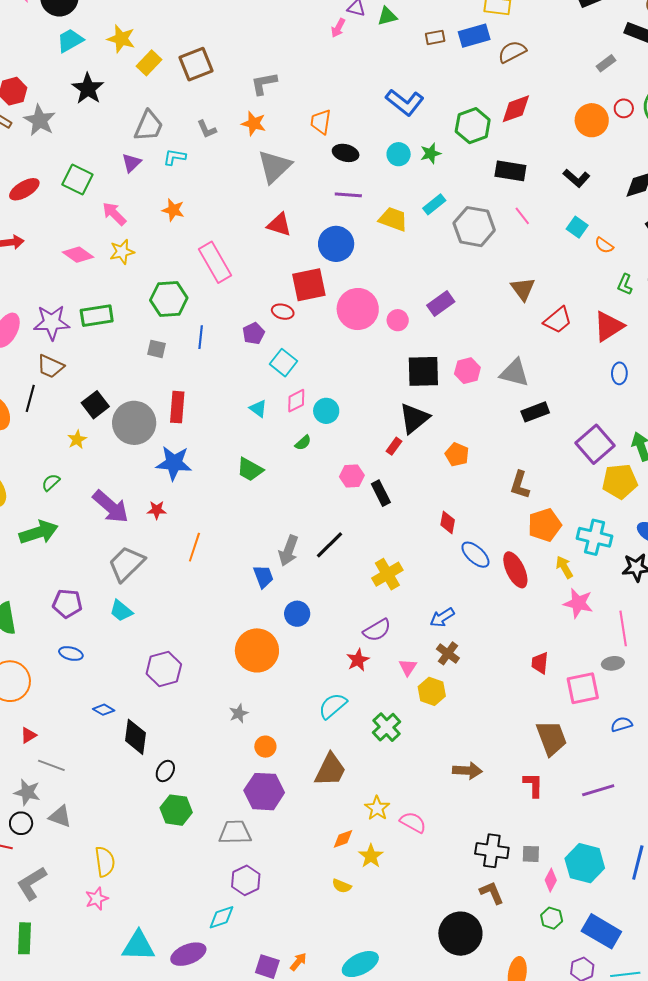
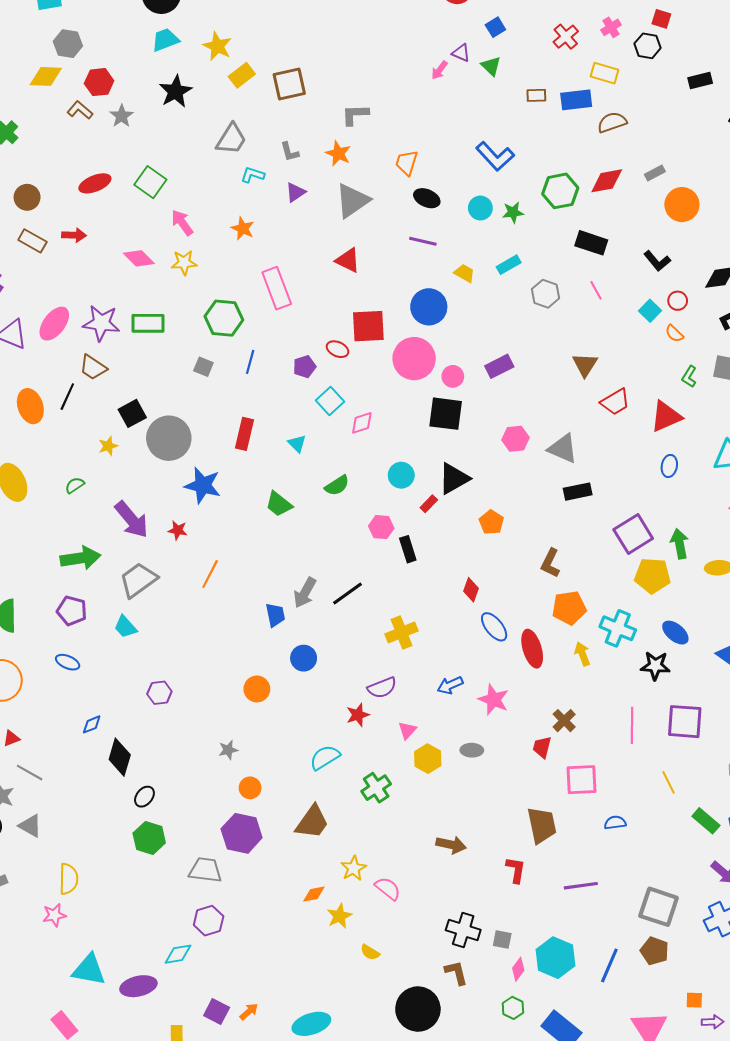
green triangle: (387, 16) -> (491, 66), turned 50
gray rectangle: (606, 63) -> (655, 173), moved
red circle: (624, 108) -> (678, 301), moved
gray star: (40, 120) -> (122, 116), size x0.7
purple triangle: (131, 163) -> (296, 192), moved
yellow trapezoid: (393, 219) -> (465, 273), size x0.7
gray hexagon: (474, 227) -> (546, 294), size x0.7
blue circle: (336, 244) -> (429, 307), moved
black square: (423, 371) -> (446, 414), moved
pink diamond: (296, 401) -> (362, 423), moved
red rectangle: (177, 407) -> (244, 434), moved
cyan circle: (326, 411) -> (401, 475), moved
green semicircle: (303, 443) -> (337, 486), size x1.4
green arrow: (39, 532) -> (80, 558), moved
pink star: (578, 603) -> (494, 700), moved
orange circle: (257, 650) -> (257, 689), size x0.6
brown cross: (448, 653) -> (564, 721), moved
gray ellipse: (613, 663) -> (472, 750), moved
purple hexagon: (164, 669) -> (159, 693), size x0.7
blue diamond: (104, 710) -> (92, 724), turned -60
yellow semicircle: (342, 886) -> (370, 952), moved

